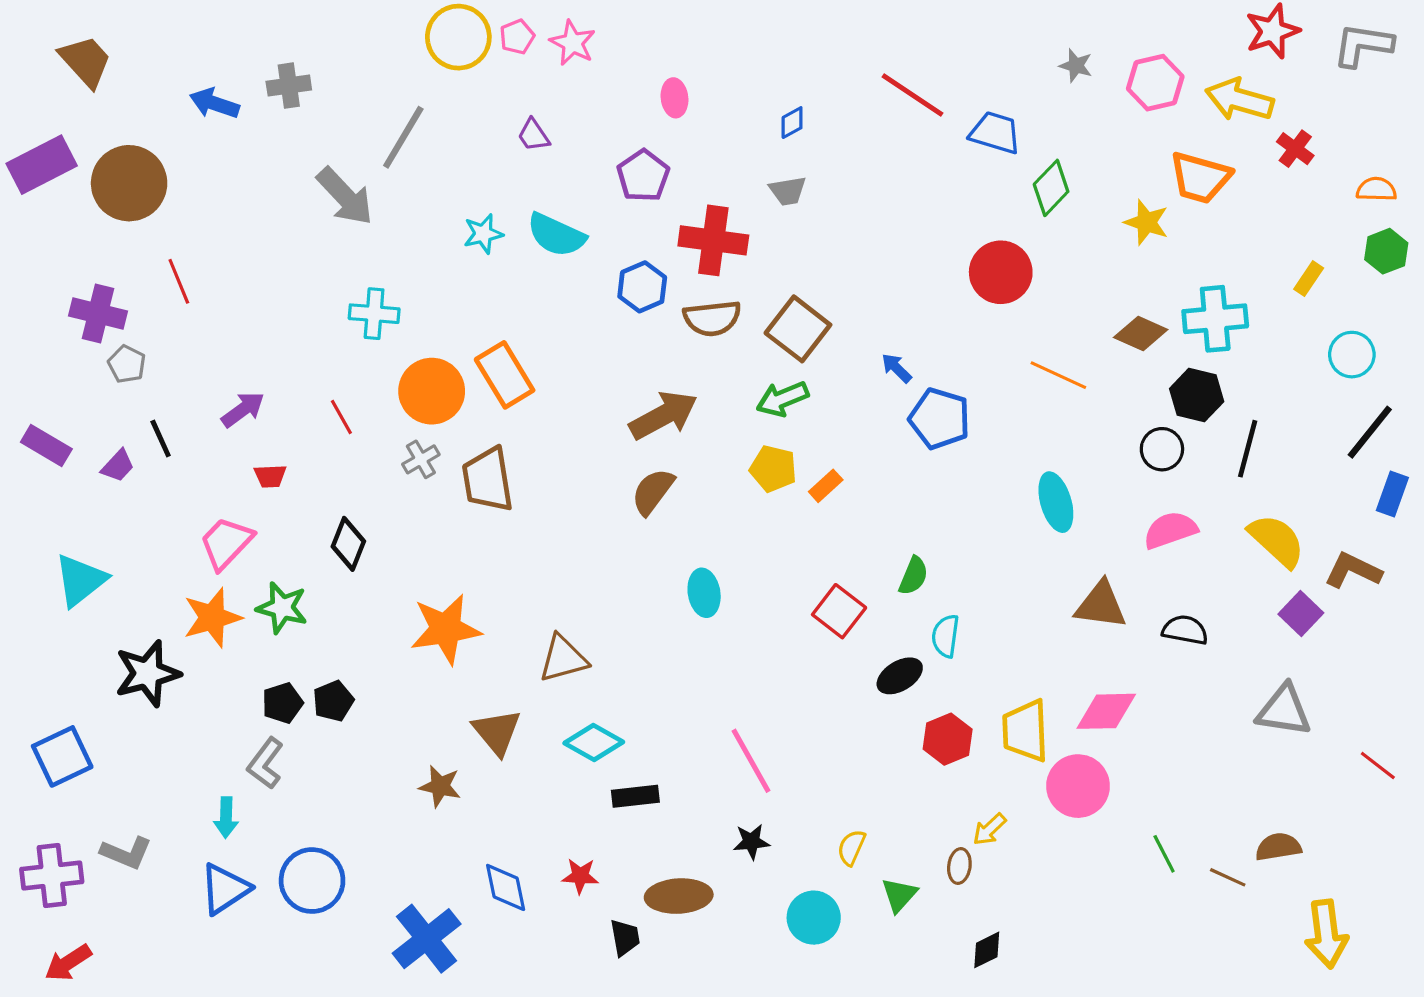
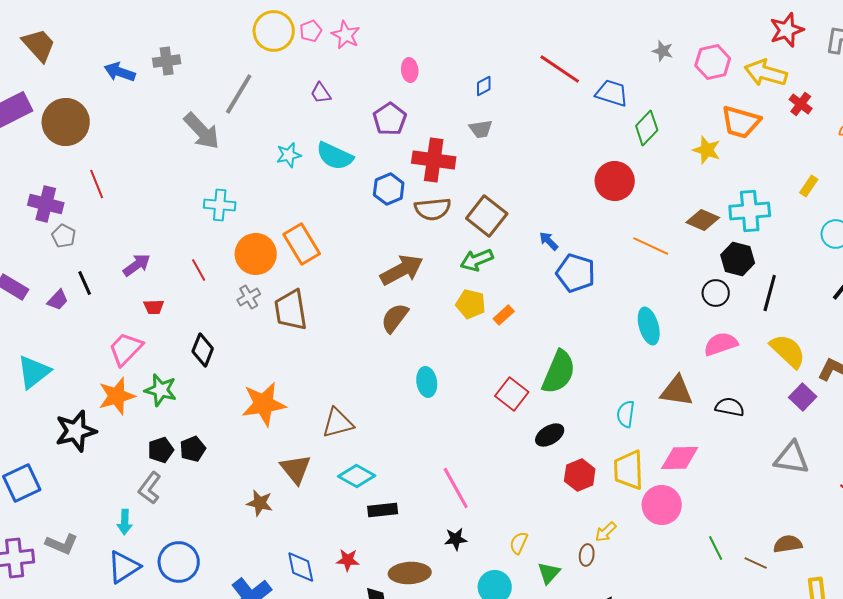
green semicircle: (913, 576) -> (559, 372), size x1.8
cyan semicircle: (946, 636) -> (626, 414), moved

